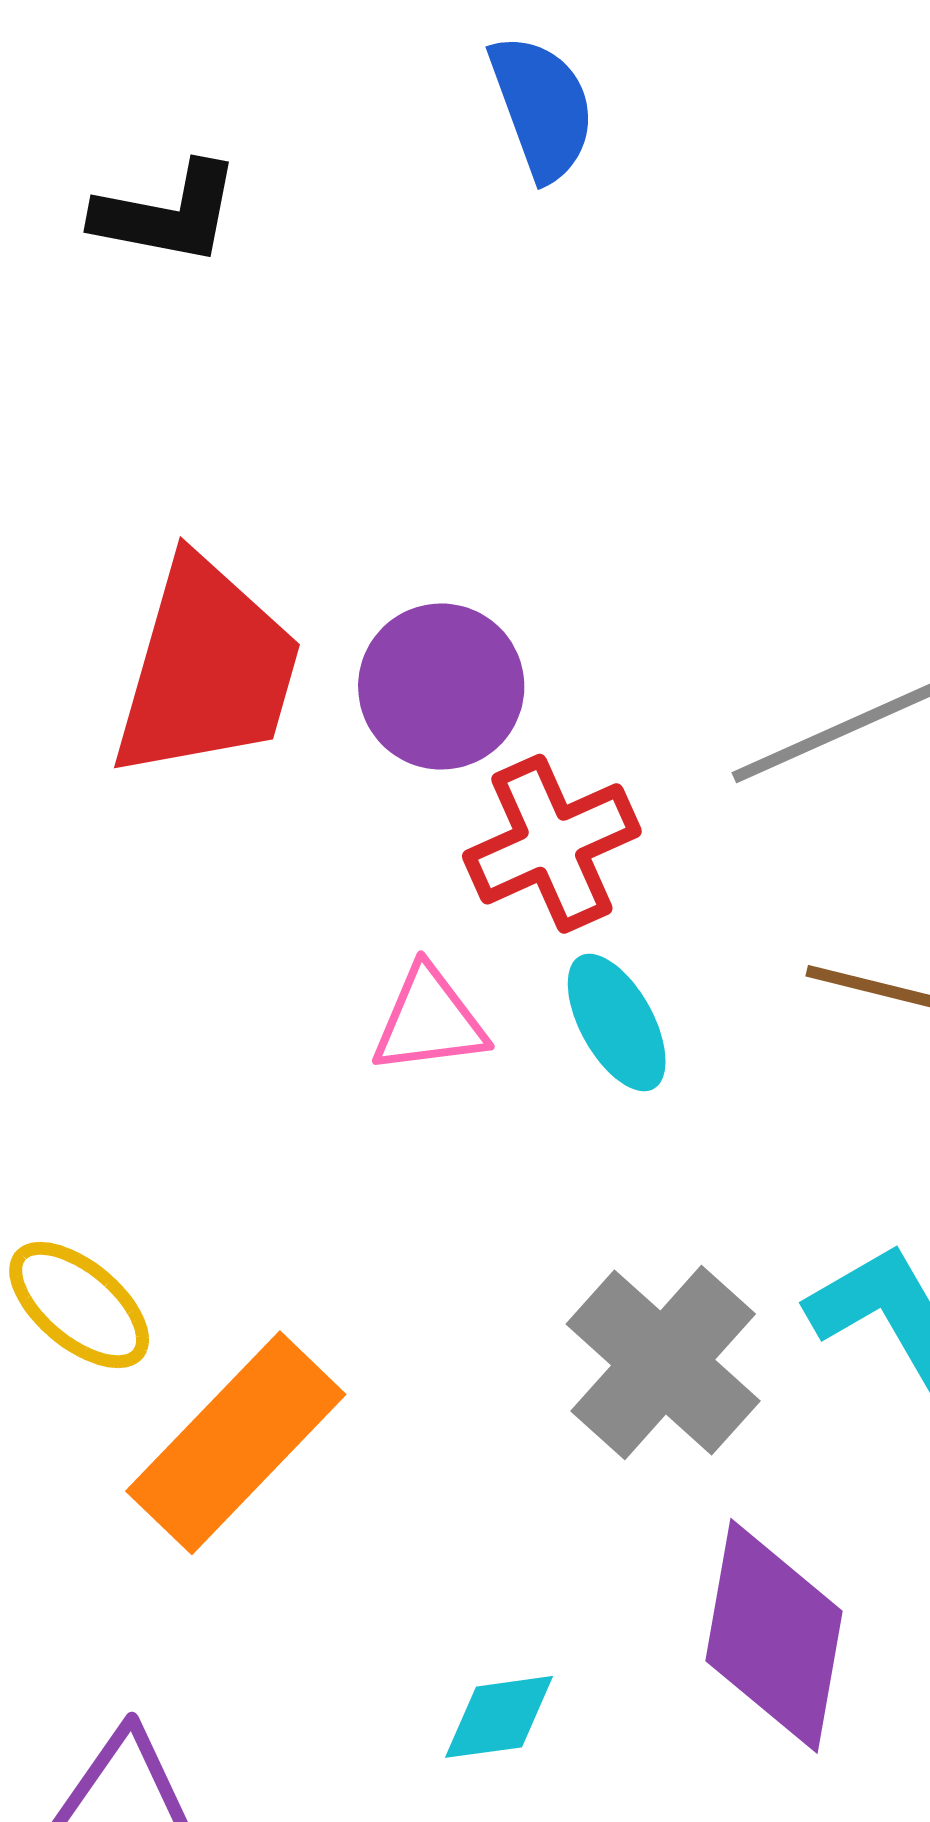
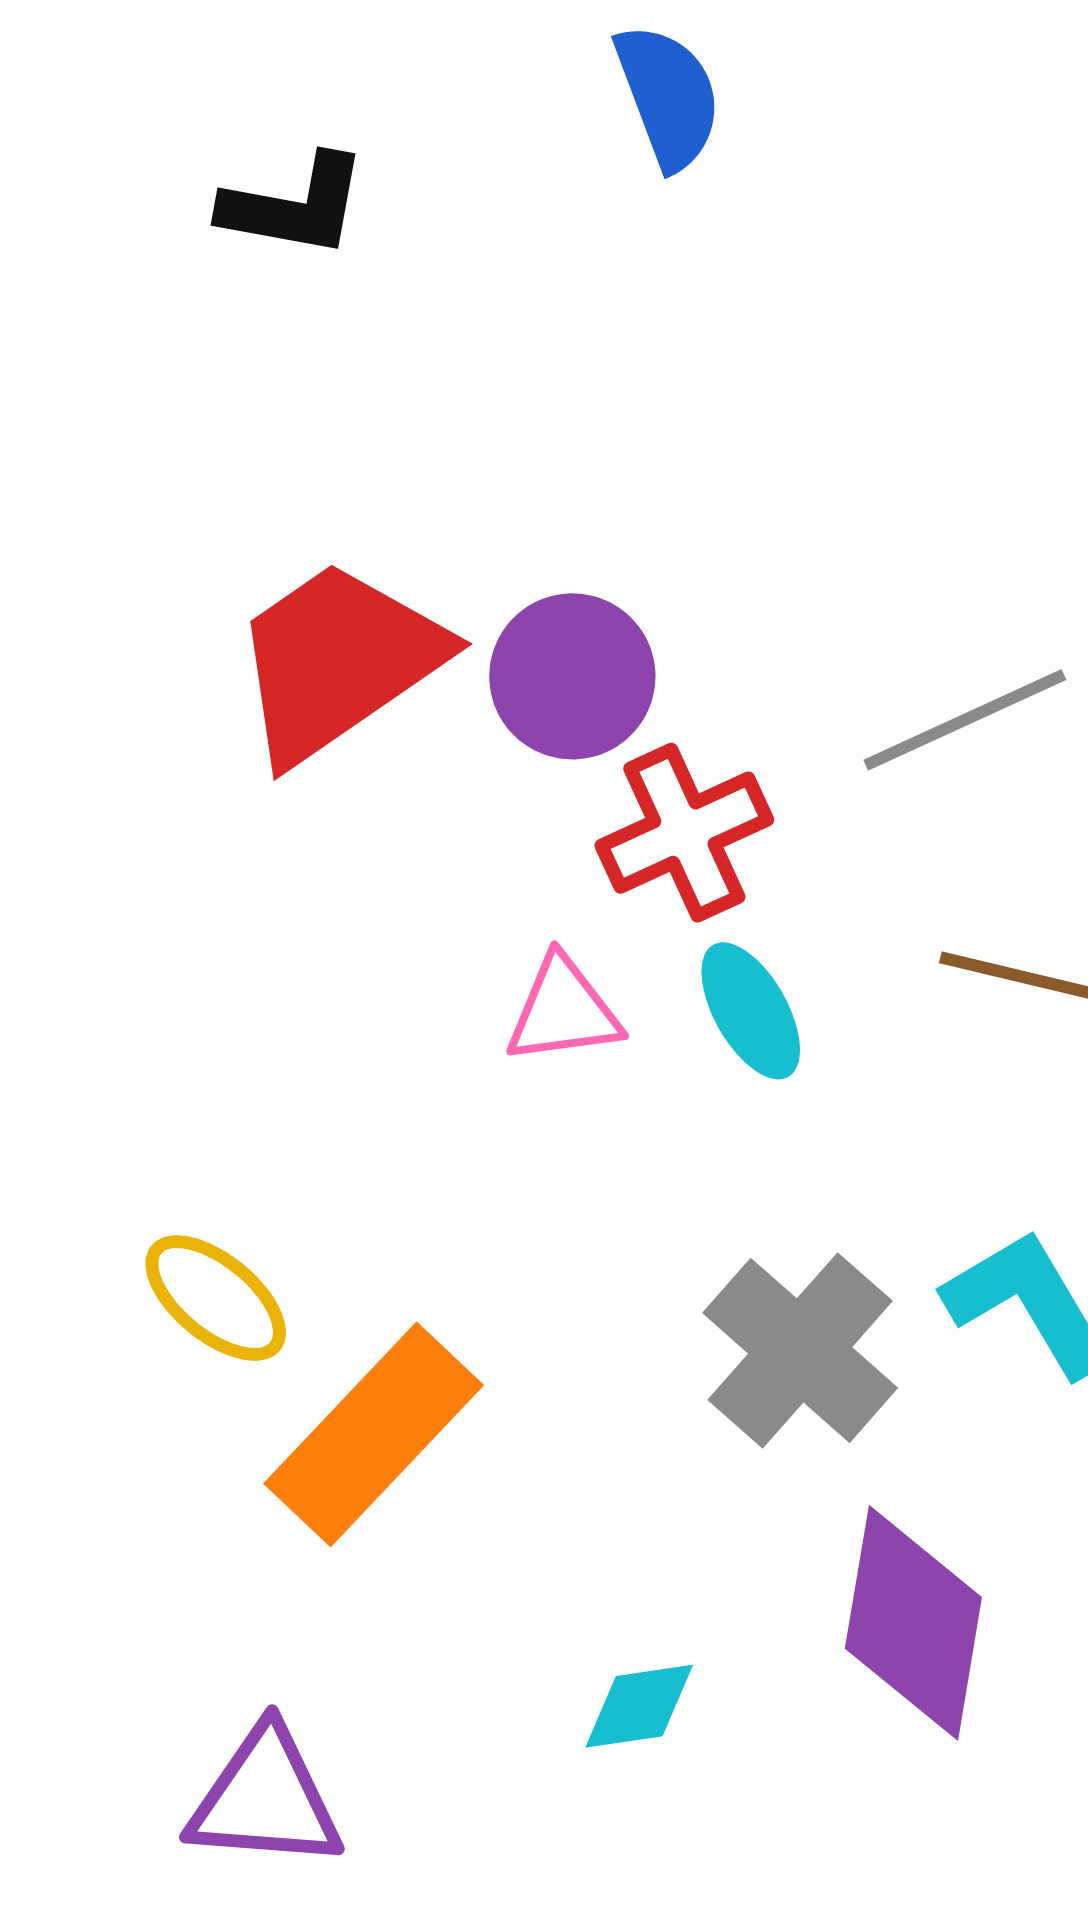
red trapezoid: (207, 669) -> (338, 661), turned -140

